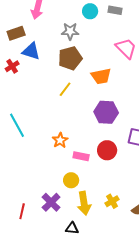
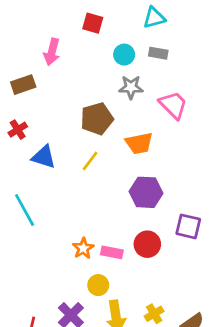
gray star: (70, 31) -> (131, 87), moved
blue triangle: (31, 51) -> (44, 157), moved
orange star: (60, 140) -> (83, 248), moved

